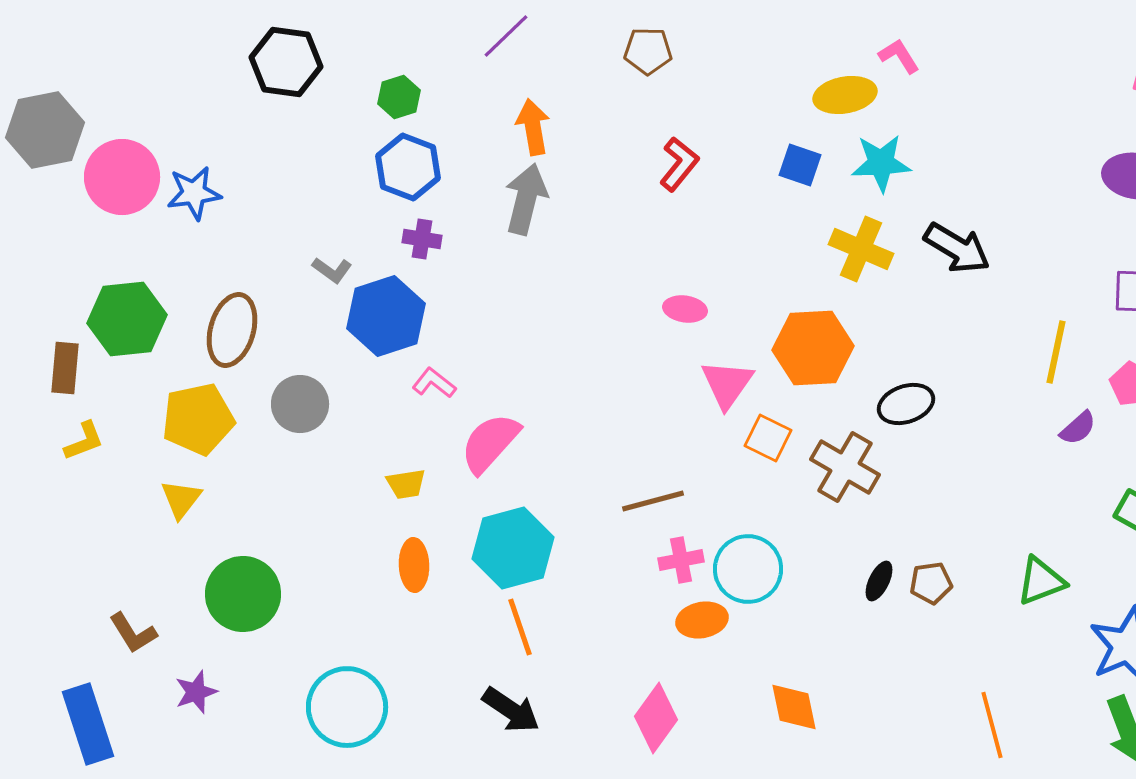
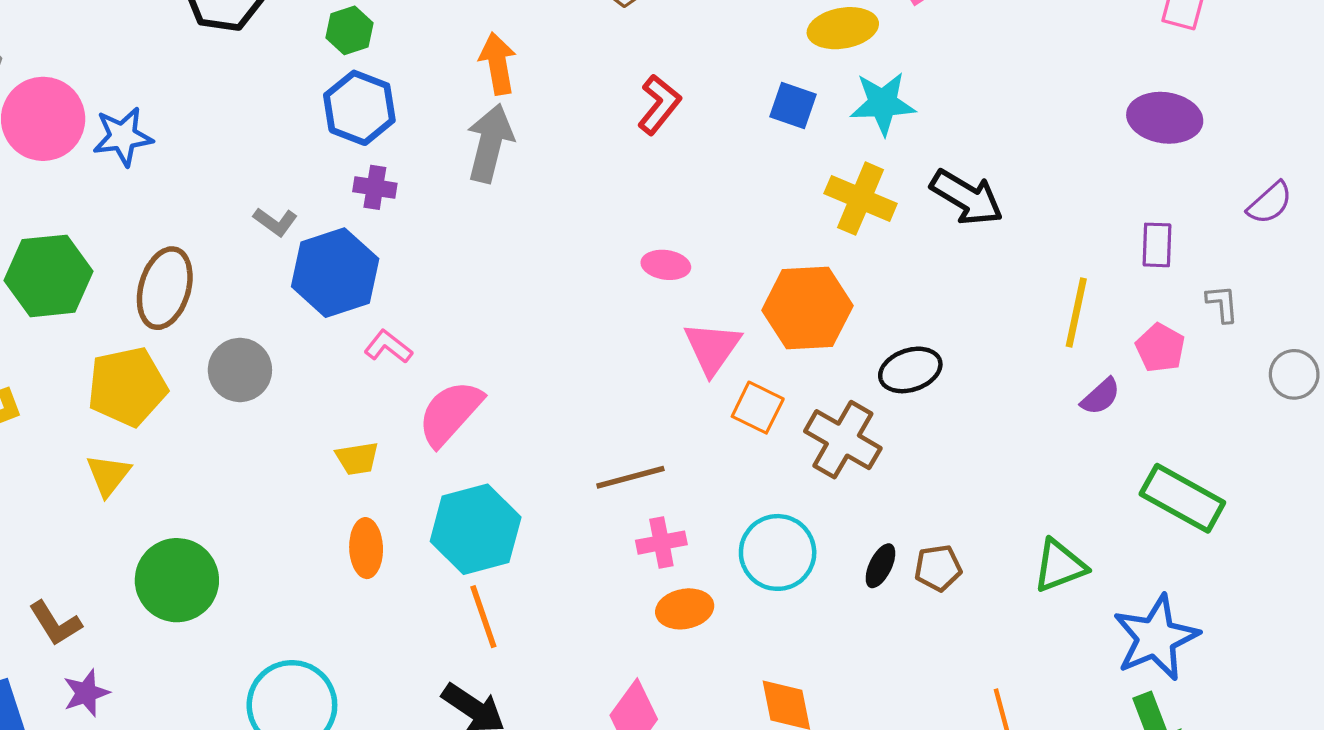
cyan circle: (748, 569) -> (778, 552), moved
purple star: (196, 692) -> (86, 693), moved

